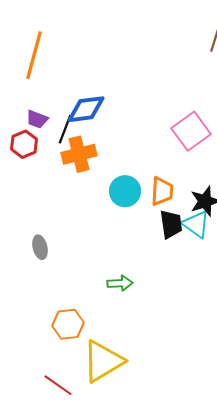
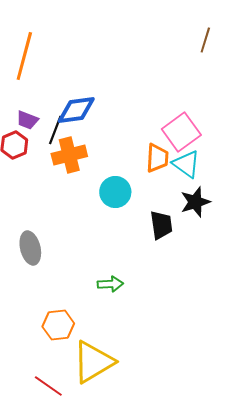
orange trapezoid: (162, 191) -> (157, 158), moved
cyan triangle: (196, 224) -> (186, 164), moved
gray ellipse: (40, 247) -> (30, 248), size x1.4

